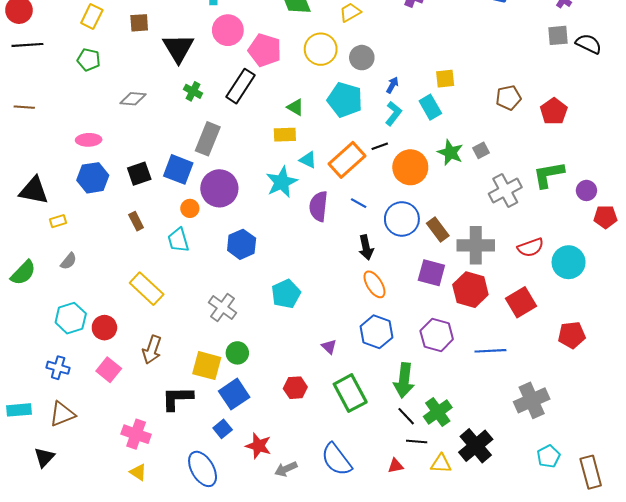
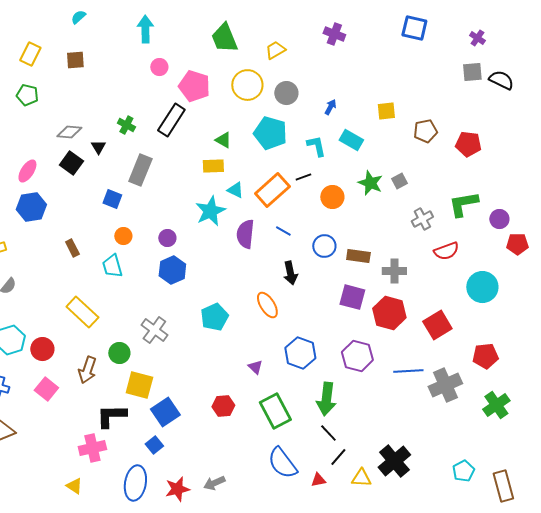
pink circle: (228, 30) -> (159, 67), size x0.6
black triangle: (178, 48) -> (98, 147), moved, size x0.5
yellow square: (445, 79) -> (386, 111), moved
blue arrow: (392, 85) -> (330, 107), moved
cyan rectangle: (430, 107) -> (351, 140), turned -30
red pentagon: (554, 111) -> (468, 144), turned -30
cyan L-shape: (393, 113) -> (316, 146), turned -50
pink ellipse: (89, 140) -> (27, 171), turned -55
orange circle: (410, 167) -> (332, 197), size x0.7
blue square: (178, 169) -> (112, 199), size x0.7
black square: (139, 174) -> (71, 163), moved, turned -35
purple circle: (219, 188) -> (167, 238), moved, size x0.5
gray cross: (505, 190) -> (422, 219), size x0.7
blue circle: (402, 219) -> (324, 246), size x0.7
brown rectangle: (438, 230) -> (358, 256), turned -45
gray cross: (476, 245) -> (394, 271), size x0.7
red semicircle: (531, 247) -> (446, 251), moved
orange ellipse: (374, 284) -> (267, 305), moved
green circle: (237, 353) -> (119, 353), moved
gray cross: (532, 400) -> (445, 385), moved
green cross: (438, 412) -> (496, 405), moved
pink cross: (136, 434) -> (92, 448), moved, turned -32
black line: (417, 442) -> (338, 457), turned -54
red star: (258, 446) -> (177, 489), moved, turned -30
blue semicircle: (336, 459) -> (282, 463), moved
blue ellipse: (203, 469) -> (135, 483), turned 40

